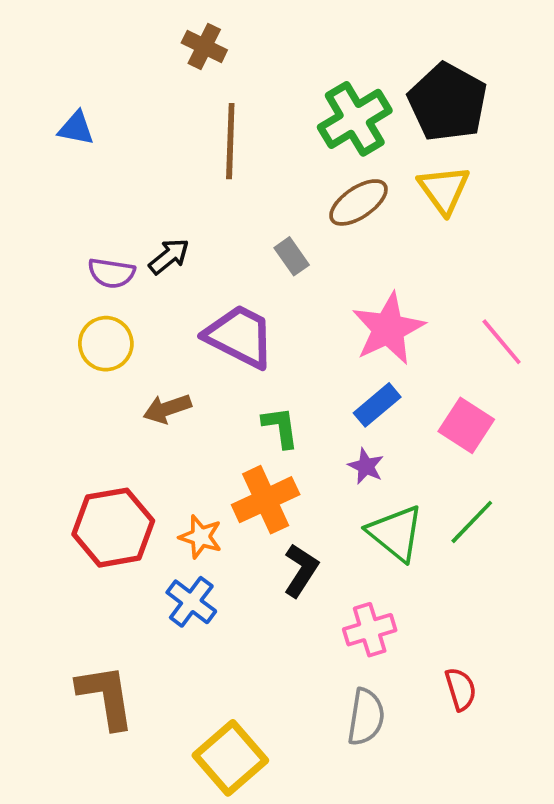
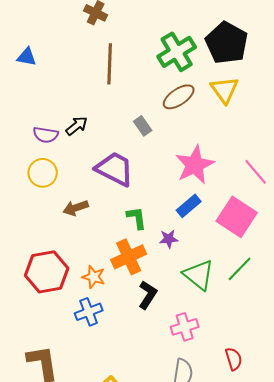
pink square: (466, 425) -> (237, 217), size x1.4
purple star: (366, 466) -> (169, 239), moved, turned -30
blue cross: (191, 602) -> (89, 312), turned 32

